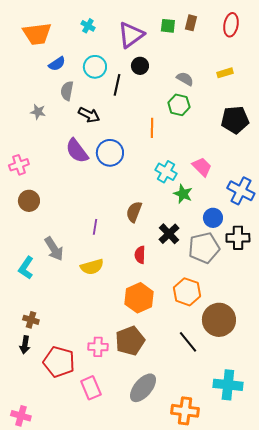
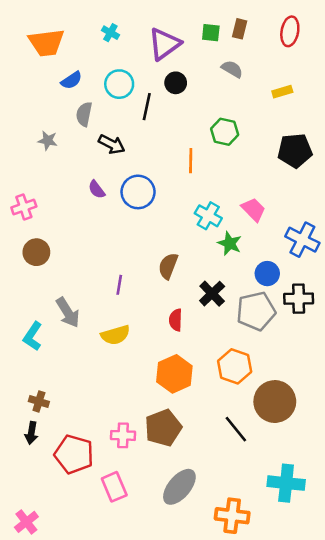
gray semicircle: (185, 79) -> (232, 69), moved
purple semicircle: (77, 151) -> (97, 189), size x0.6
pink cross: (21, 416) -> (26, 522), turned 36

